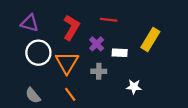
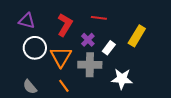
white rectangle: (120, 53) -> (109, 48), turned -56
gray cross: (99, 71) -> (90, 65), size x1.6
white star: (134, 87) -> (122, 79), size x1.5

